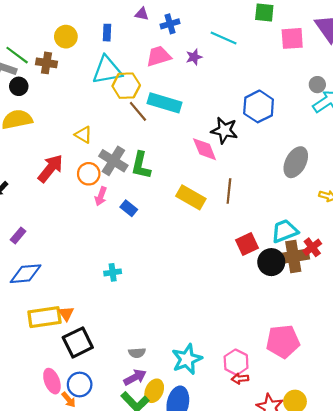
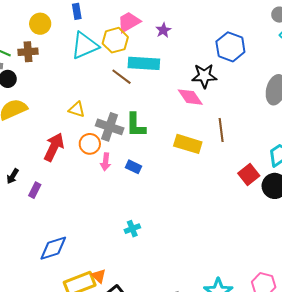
purple star: (194, 57) -> (163, 30), moved
yellow hexagon: (126, 86) -> (115, 40), moved
purple rectangle: (18, 235) -> (35, 190), moved

